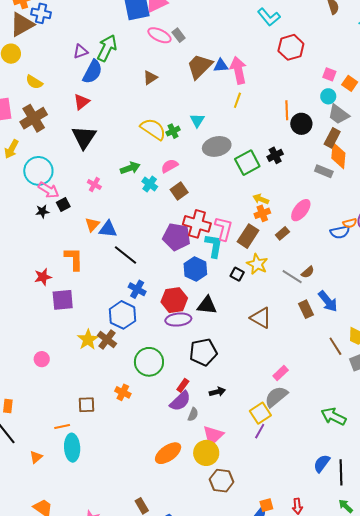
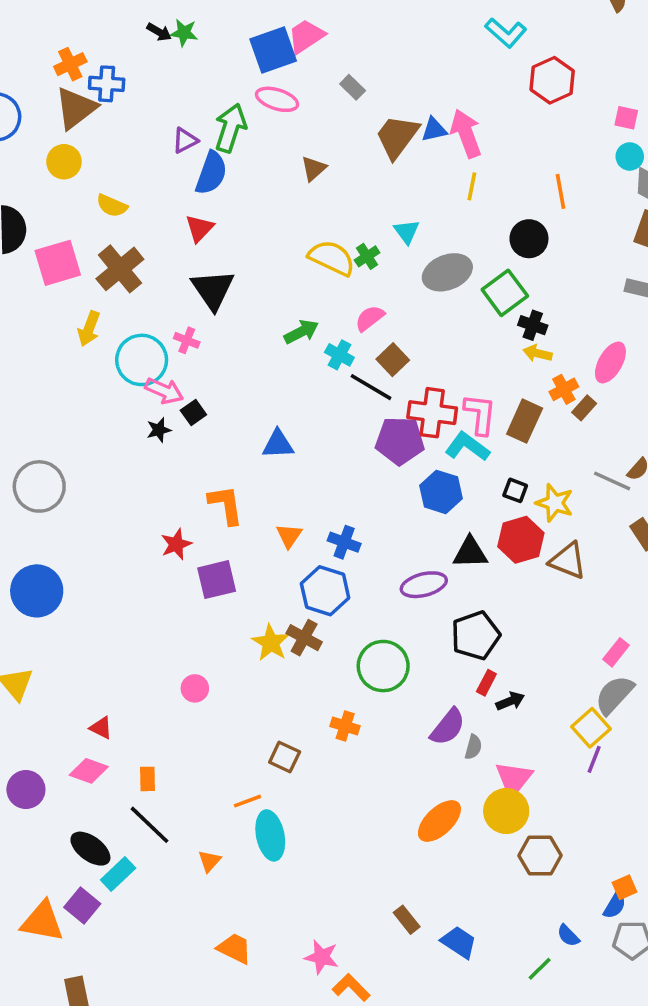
pink ellipse: (159, 35) -> (277, 99), moved
black circle: (301, 124) -> (529, 239), moved
black cross: (275, 155) -> (533, 325), moved, turned -35
pink cross: (94, 185) -> (187, 340), moved
orange cross: (262, 213) -> (564, 389), moved
orange triangle: (92, 225) -> (289, 536), moved
cyan L-shape: (214, 246) -> (467, 447), turned -55
black line: (125, 255) -> (371, 387), moved
yellow star: (257, 264) -> (555, 503), moved
red hexagon: (174, 300) -> (521, 540), moved
red rectangle: (183, 385) -> (486, 683), moved
brown square: (86, 405) -> (285, 757), turned 36

